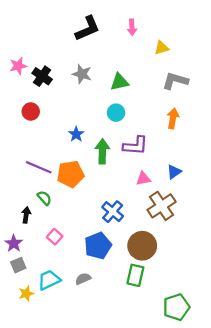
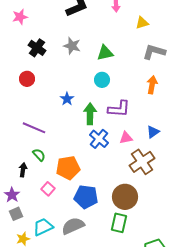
pink star: (18, 66) -> (20, 17), moved
orange pentagon: (71, 174) -> (68, 168), moved
blue cross: (113, 212) -> (99, 139), moved
blue pentagon: (98, 246) -> (86, 197), turned 30
gray semicircle: (83, 279) -> (73, 226), size x1.6

